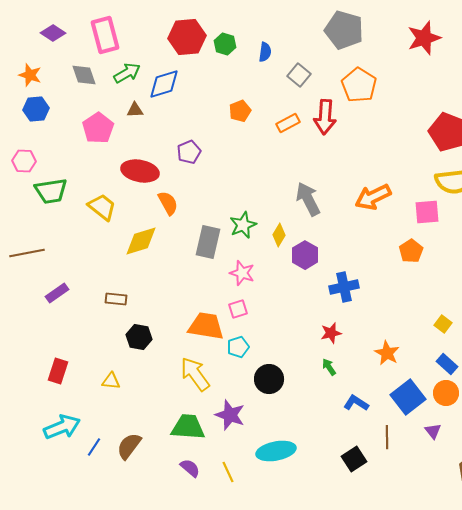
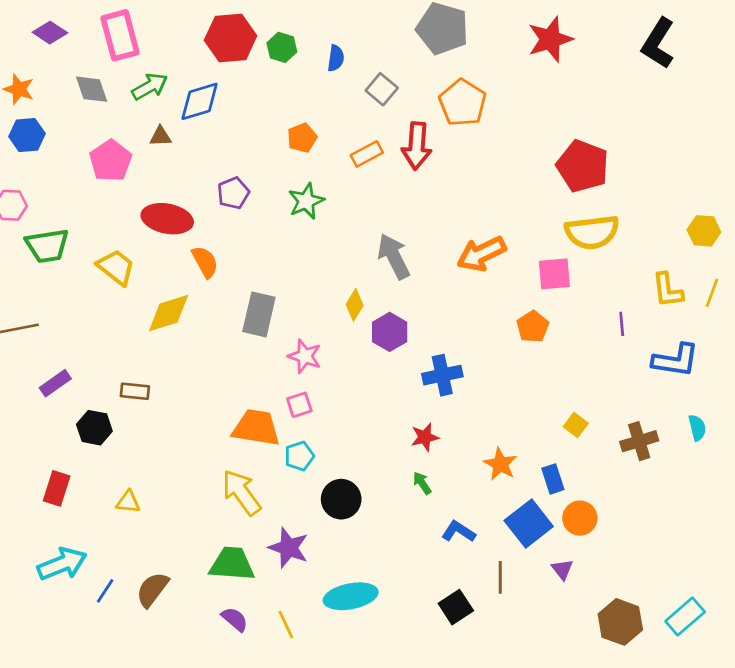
green star: (243, 225) -> (306, 201), moved
black hexagon: (139, 337) -> (94, 428), moved
blue rectangle: (447, 364) -> (553, 479), moved, turned 30

